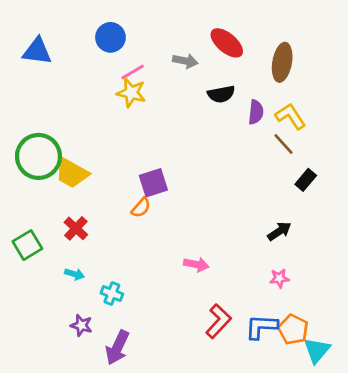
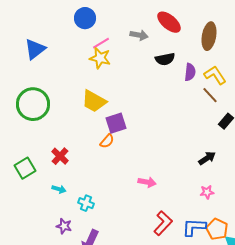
blue triangle: (37, 51) -> (35, 49), moved, turned -45
yellow trapezoid: (72, 173) -> (94, 101), moved

